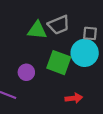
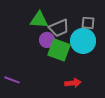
gray trapezoid: (59, 25) -> (59, 28), moved
purple circle: (26, 72) -> (47, 40), moved

